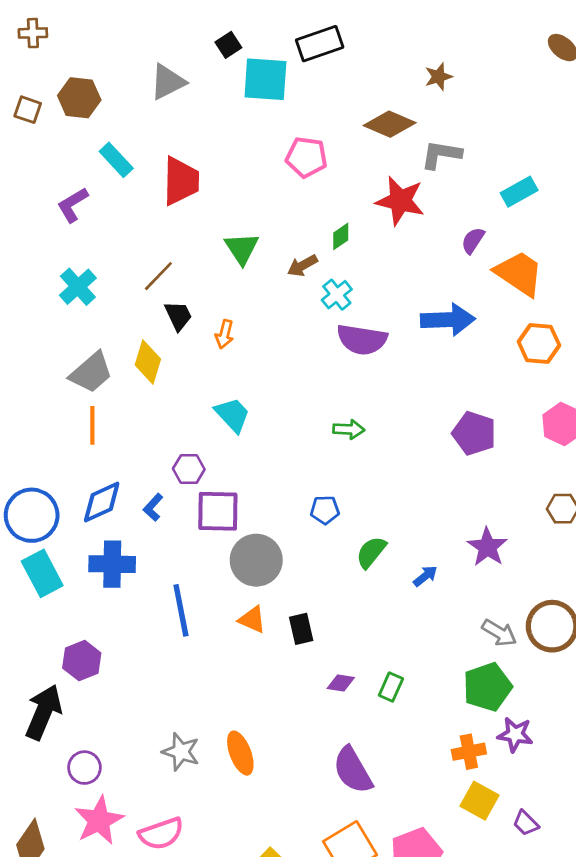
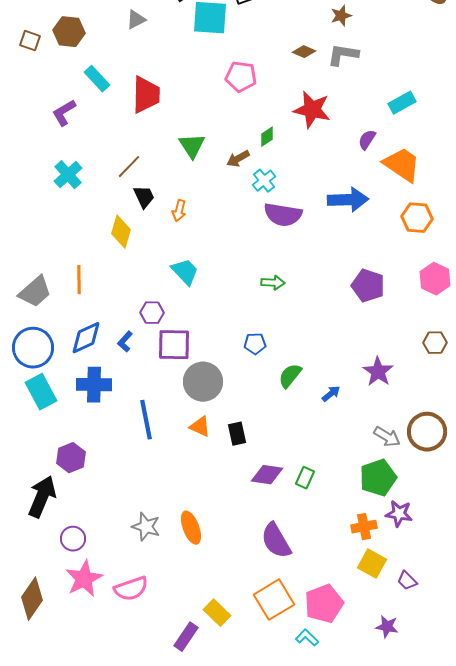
gray triangle: (168, 82) -> (136, 20), size x0.7
brown diamond: (390, 124) -> (304, 52), size x0.6
gray L-shape: (441, 155) -> (343, 55), moved
gray trapezoid: (91, 373) -> (35, 292), moved
purple diamond: (341, 683) -> (267, 475), size x1.5

